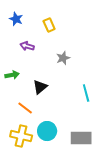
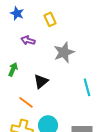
gray star: (63, 58) -> (64, 52), size x1.5
green arrow: (12, 75) -> (13, 69), turned -56

